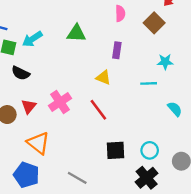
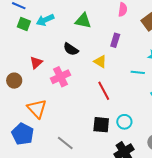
black semicircle: (21, 73) -> (71, 49), moved
red triangle: (29, 106) -> (36, 63), moved
red line: (98, 110) -> (104, 91), moved
cyan circle: (150, 150) -> (124, 122), moved

